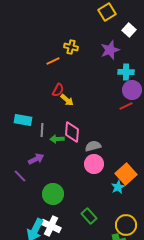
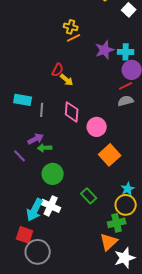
purple star: (110, 50) -> (105, 50), moved
orange line: (53, 61) -> (74, 38), moved
green arrow: (57, 139) -> (45, 148), moved
gray semicircle: (93, 146) -> (126, 101), moved
pink circle: (94, 164) -> (97, 127), moved
orange square: (126, 174) -> (110, 155), moved
cyan star: (118, 187) -> (128, 189), moved

